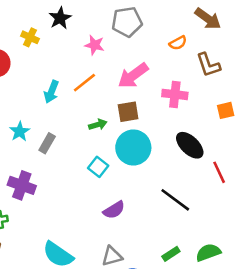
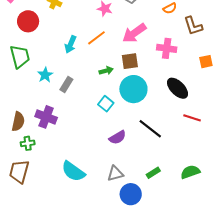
red line: (219, 172) -> (192, 118), moved, turned -48
black line: (175, 200) -> (150, 129), moved
green rectangle: (171, 254) -> (153, 173), moved

